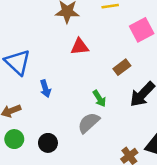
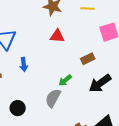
green arrow: (99, 98) -> (65, 80), turned 72
gray semicircle: (89, 123) -> (53, 98), turned -30

